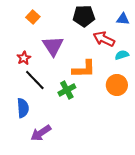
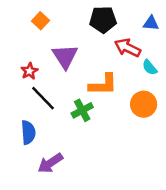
cyan semicircle: (122, 55) -> (150, 67), turned -112

